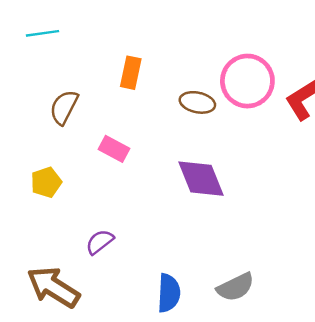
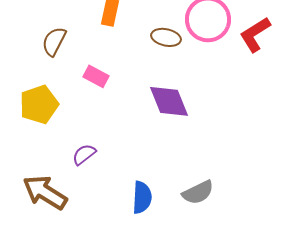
yellow pentagon: (46, 182) -> (39, 104), size x1.5

